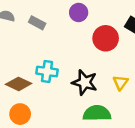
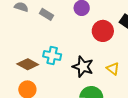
yellow triangle: (121, 83) -> (113, 69), turned -32

